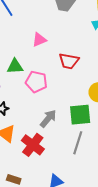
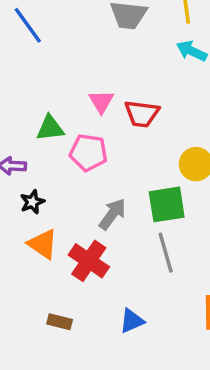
pink triangle: (39, 40) -> (101, 102), moved, turned -35
gray line: (78, 143) -> (166, 253), turned -30

